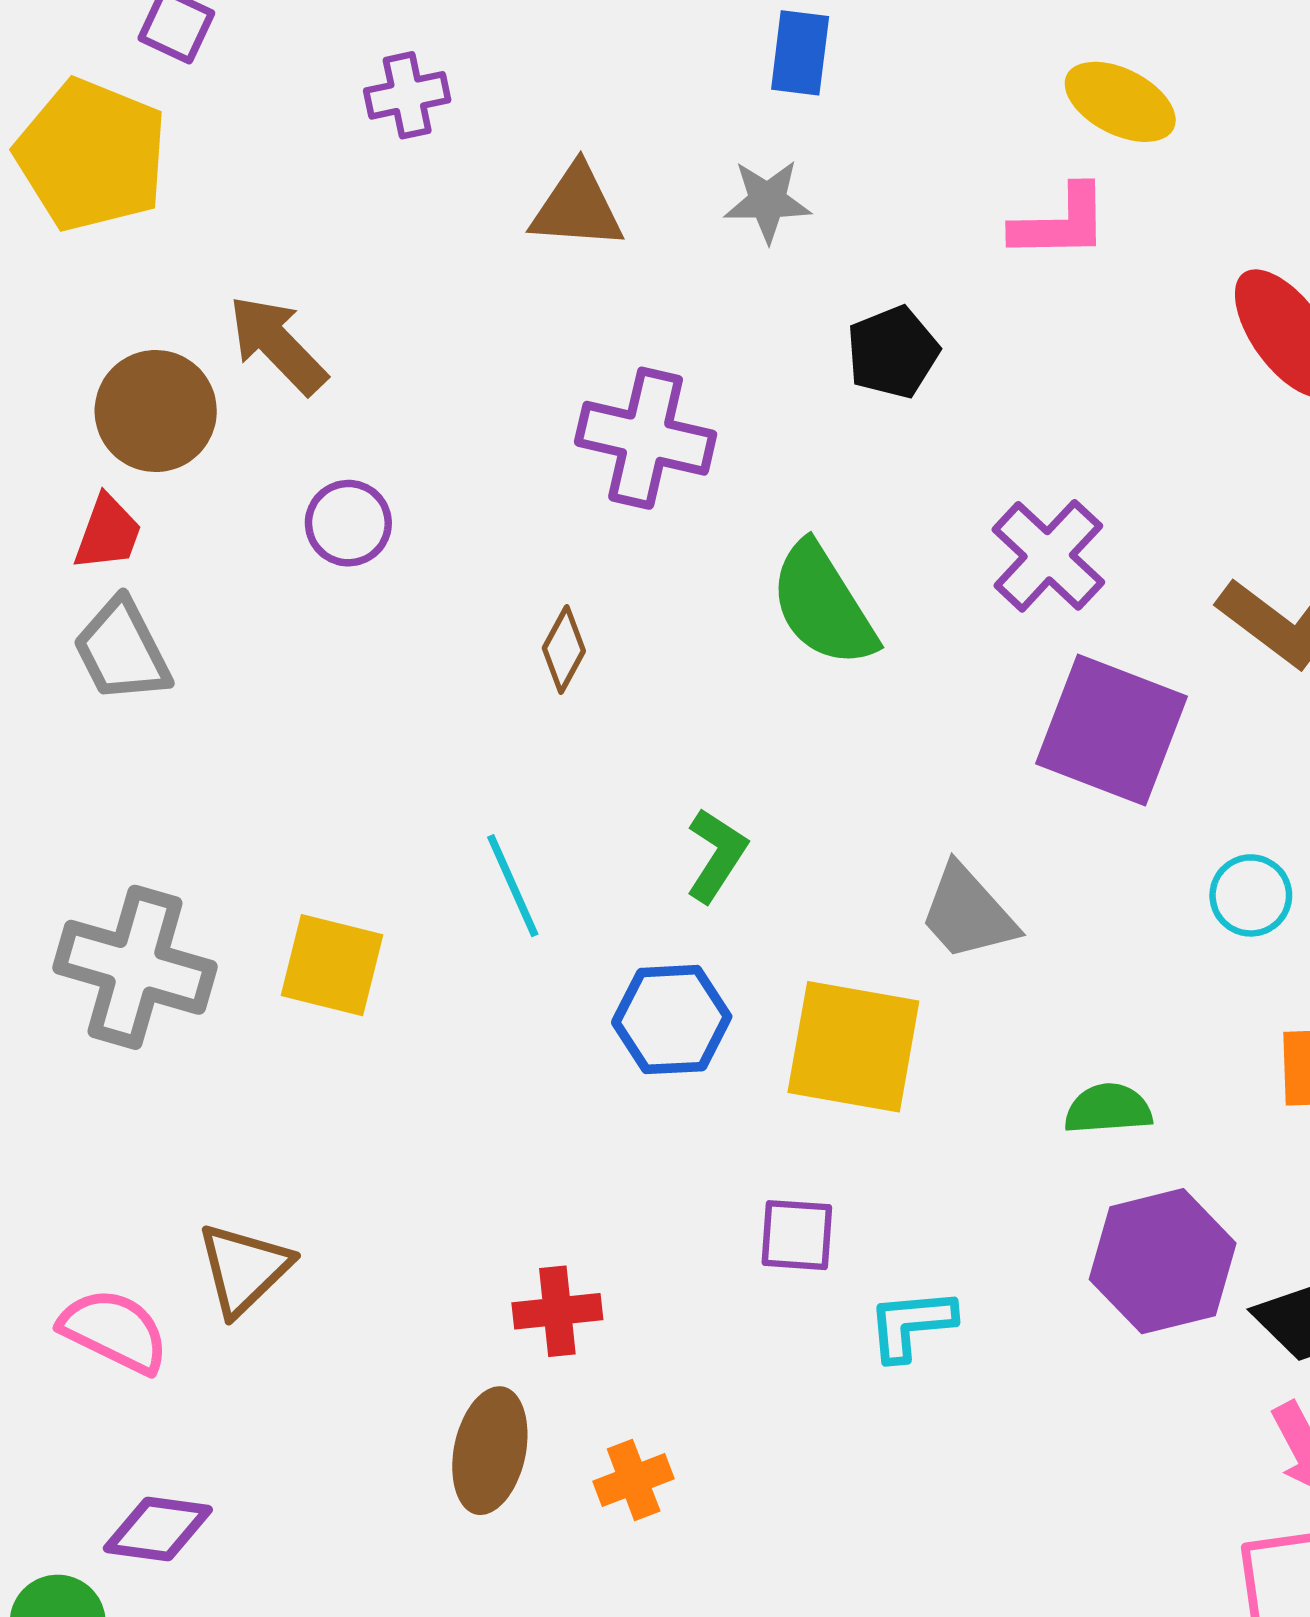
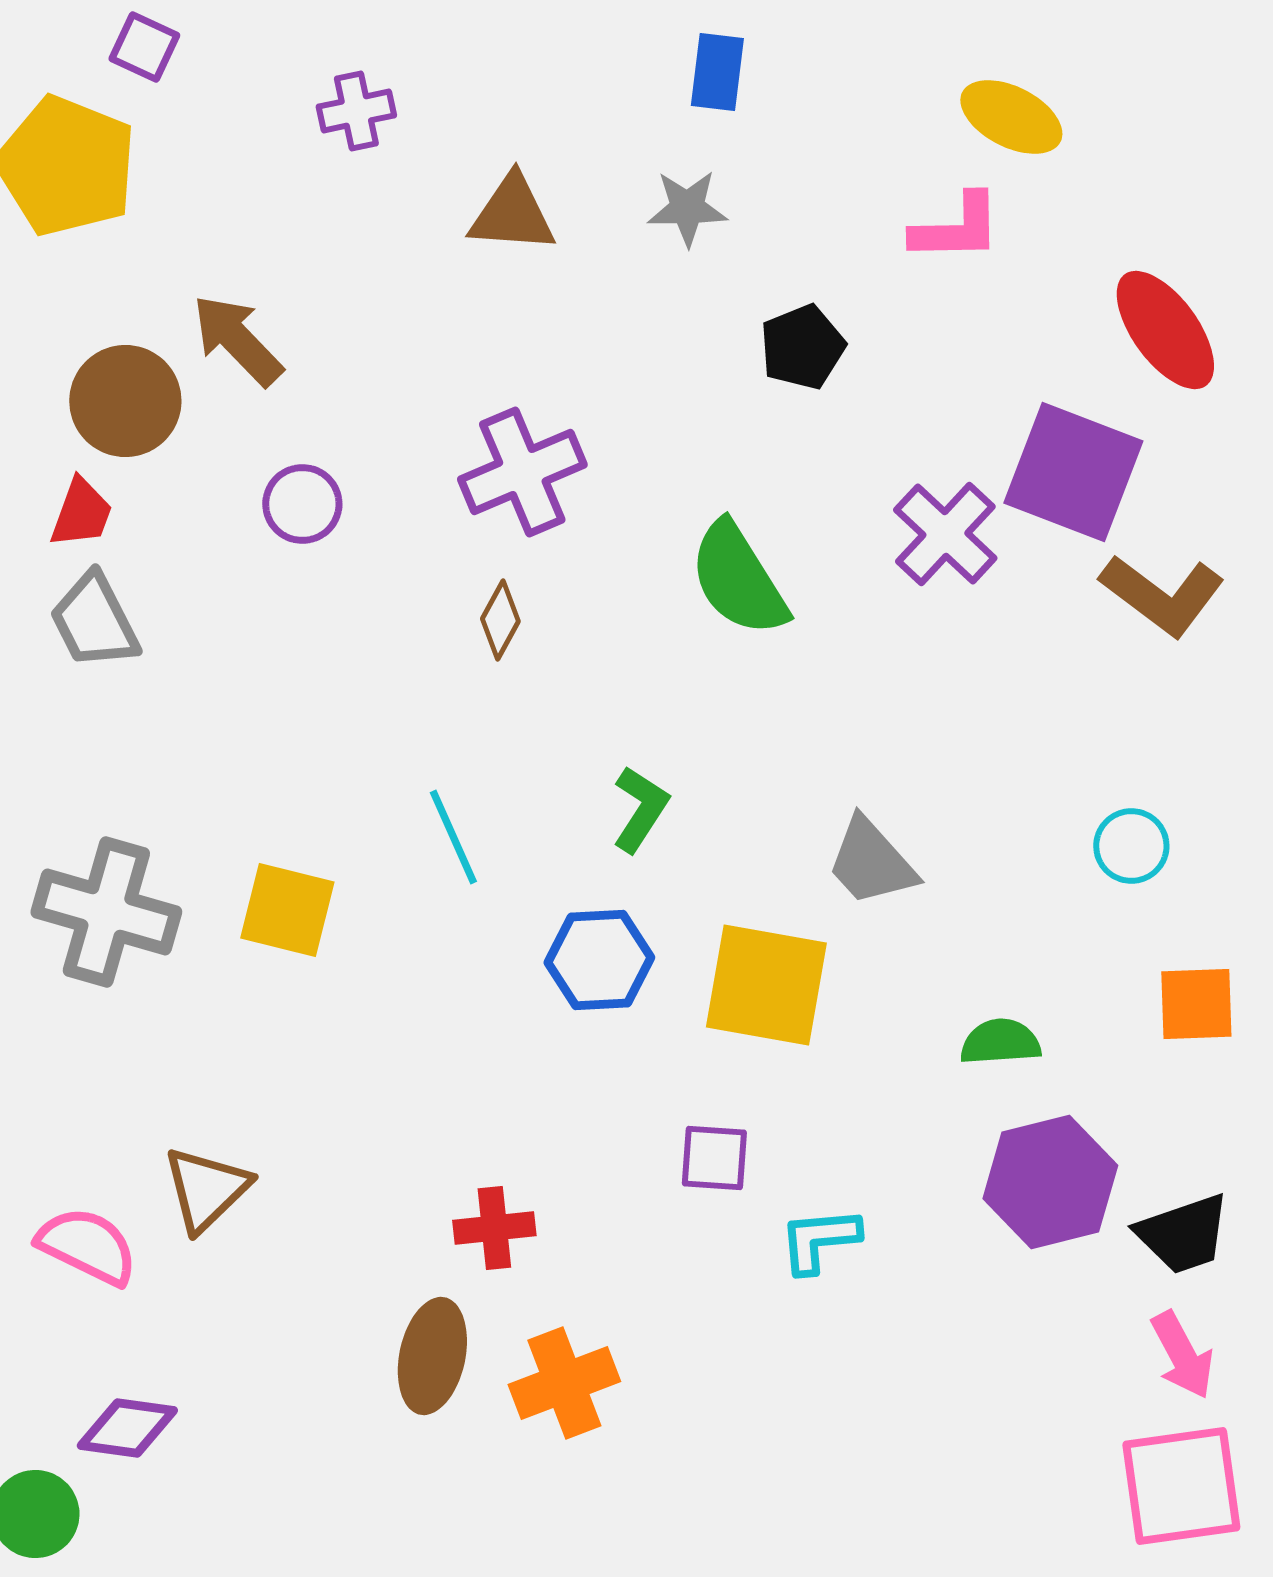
purple cross: (646, 438) -> (522, 472), moved, turned -36
purple square: (1111, 730) -> (1073, 472), moved
orange cross: (634, 1480) -> (564, 1383), size x1.5

